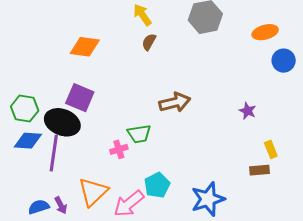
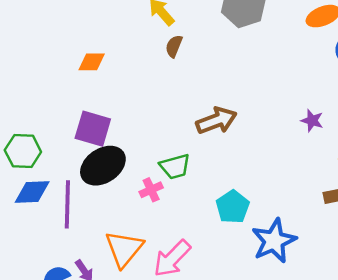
orange diamond: (85, 47) -> (92, 62), size x0.7
black ellipse: (62, 122) -> (103, 166), moved, turned -48
cyan pentagon: (157, 185) -> (233, 207), moved

